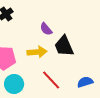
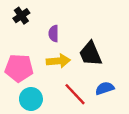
purple semicircle: (46, 29) -> (54, 34), moved, turned 40
blue semicircle: (85, 82) -> (105, 88), moved

